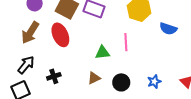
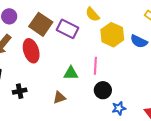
blue semicircle: (168, 29) -> (139, 41), moved
black circle: (121, 82) -> (103, 90), moved

